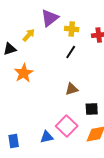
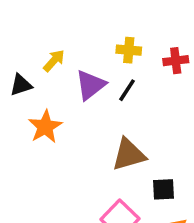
purple triangle: (50, 18) -> (90, 85), moved
brown triangle: (72, 89) -> (129, 155), size x1.5

